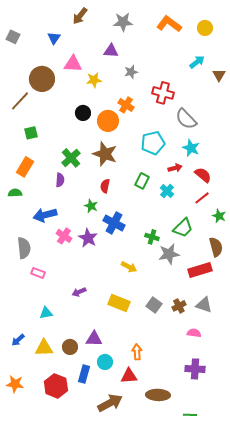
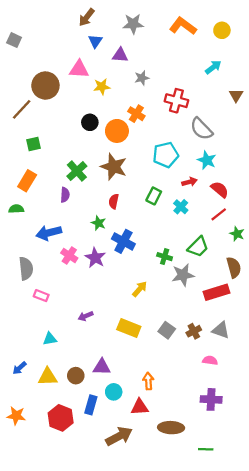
blue triangle: (54, 38) -> (95, 41), moved
brown triangle: (219, 75) -> (236, 95), moved
yellow arrow: (129, 267) -> (140, 289), turned -77

